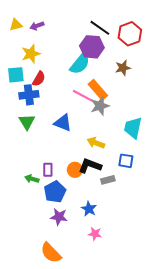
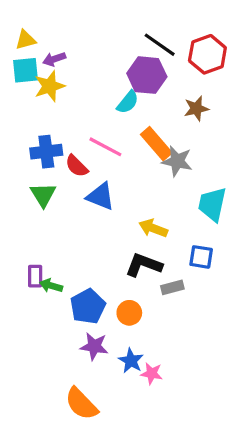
purple arrow: (37, 26) -> (54, 59), moved
cyan semicircle: (80, 64) -> (128, 102), size x0.7
cyan square: (16, 75) -> (26, 70), moved
red semicircle: (39, 79) -> (77, 166), moved, turned 105
pink line: (83, 96) -> (105, 147), moved
gray star: (100, 106) -> (177, 161), moved, turned 30
purple rectangle: (48, 170) -> (35, 276), moved
orange circle: (75, 170) -> (129, 313), moved
blue star: (89, 209) -> (131, 361), moved

